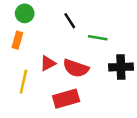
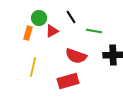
green circle: (25, 13) -> (39, 18), moved
red triangle: (48, 63) -> (52, 31), moved

